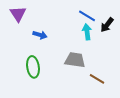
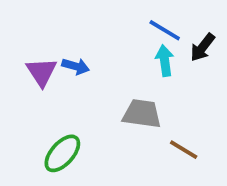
purple triangle: (18, 14) -> (42, 72), moved
green ellipse: (33, 67) -> (62, 153), moved, turned 50

